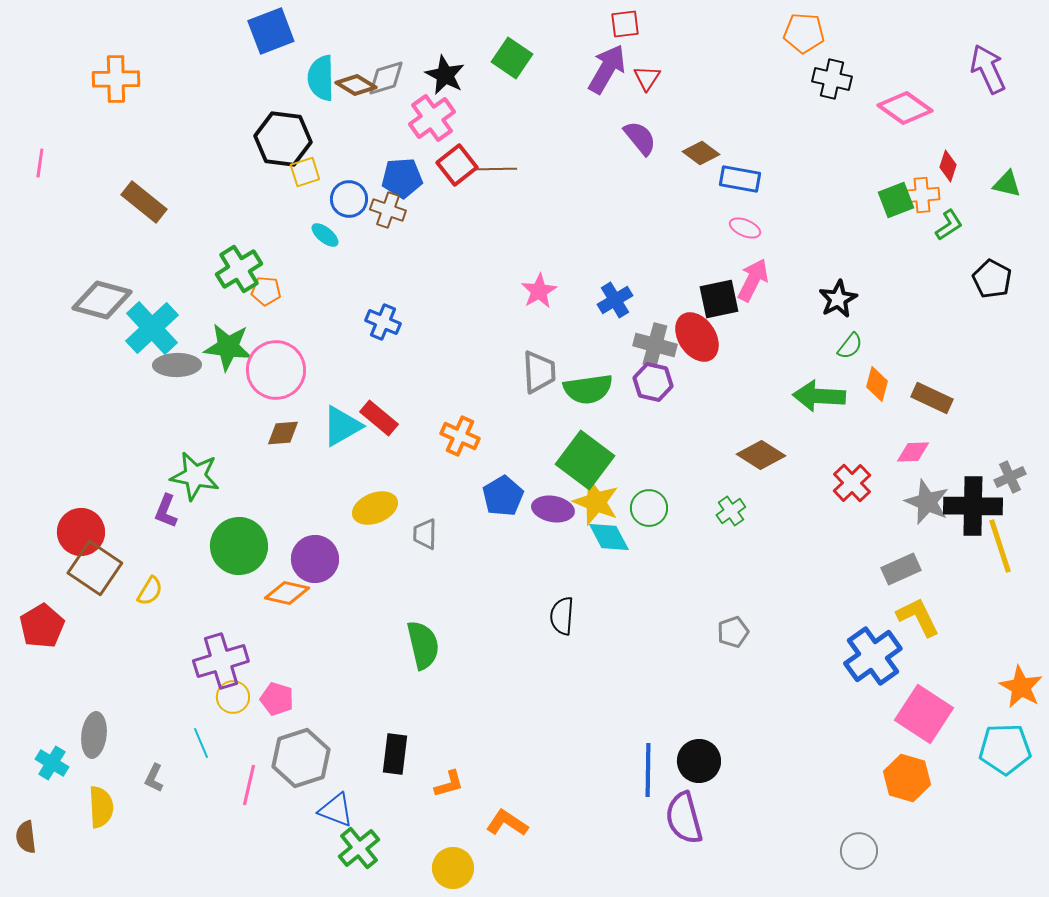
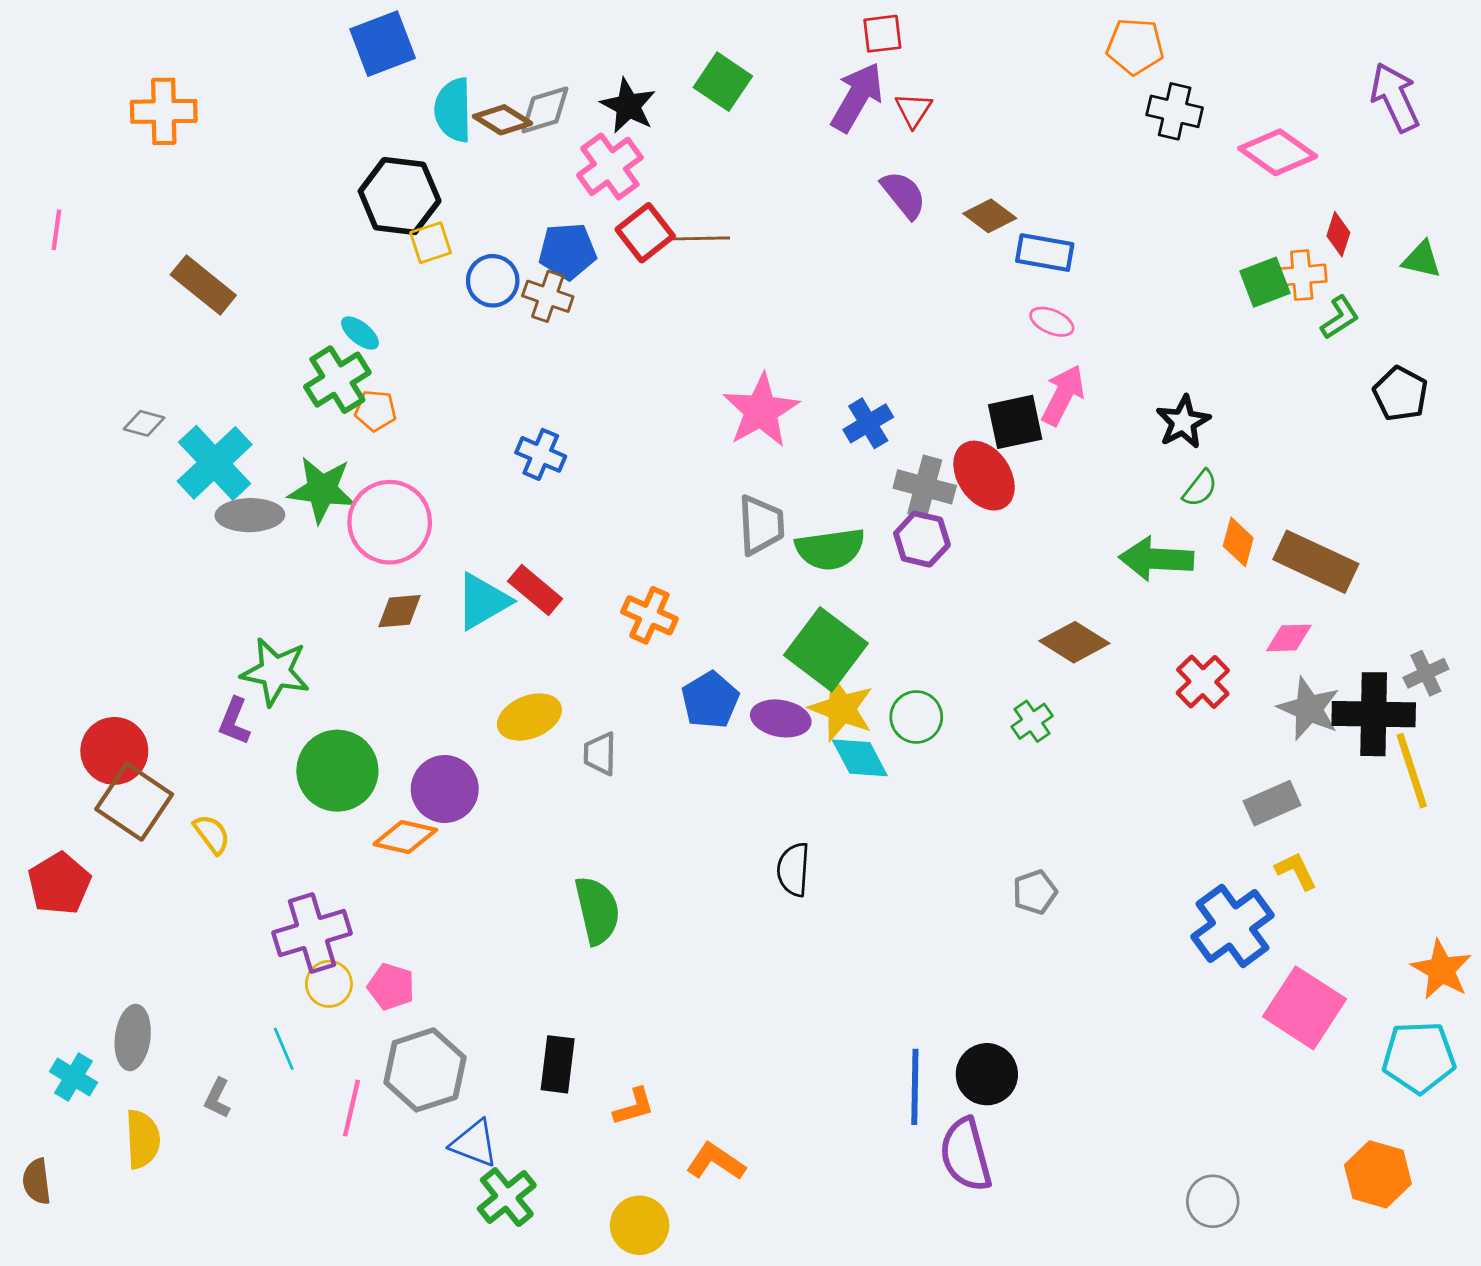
cyan ellipse: (325, 235) -> (360, 333), moved
pink star: (539, 291) -> (761, 411), size x1.5
gray diamond: (102, 300) -> (144, 423), size x0.5
brown rectangle: (932, 398) -> (1316, 562), size x1.4
yellow semicircle: (150, 591) -> (212, 834), turned -68
yellow L-shape: (918, 617) -> (1296, 871), size x0.7
orange hexagon: (907, 778) -> (1378, 1174), moved

